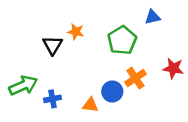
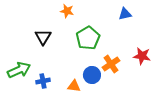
orange star: (76, 32) -> (67, 11), moved
green pentagon: (122, 40) -> (88, 38), moved

